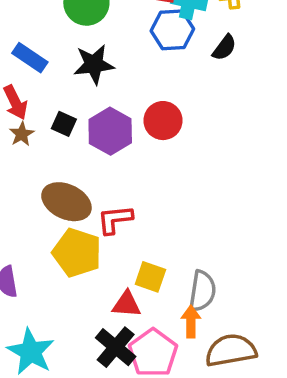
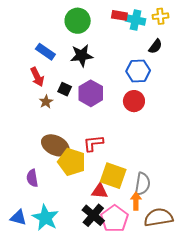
blue hexagon: (172, 30) -> (138, 71), moved
red circle: (163, 121) -> (134, 101), moved
brown star: (22, 134) -> (46, 102), moved
brown ellipse: (66, 202) -> (55, 145), moved
yellow square: (150, 277) -> (113, 176), size x1.5

